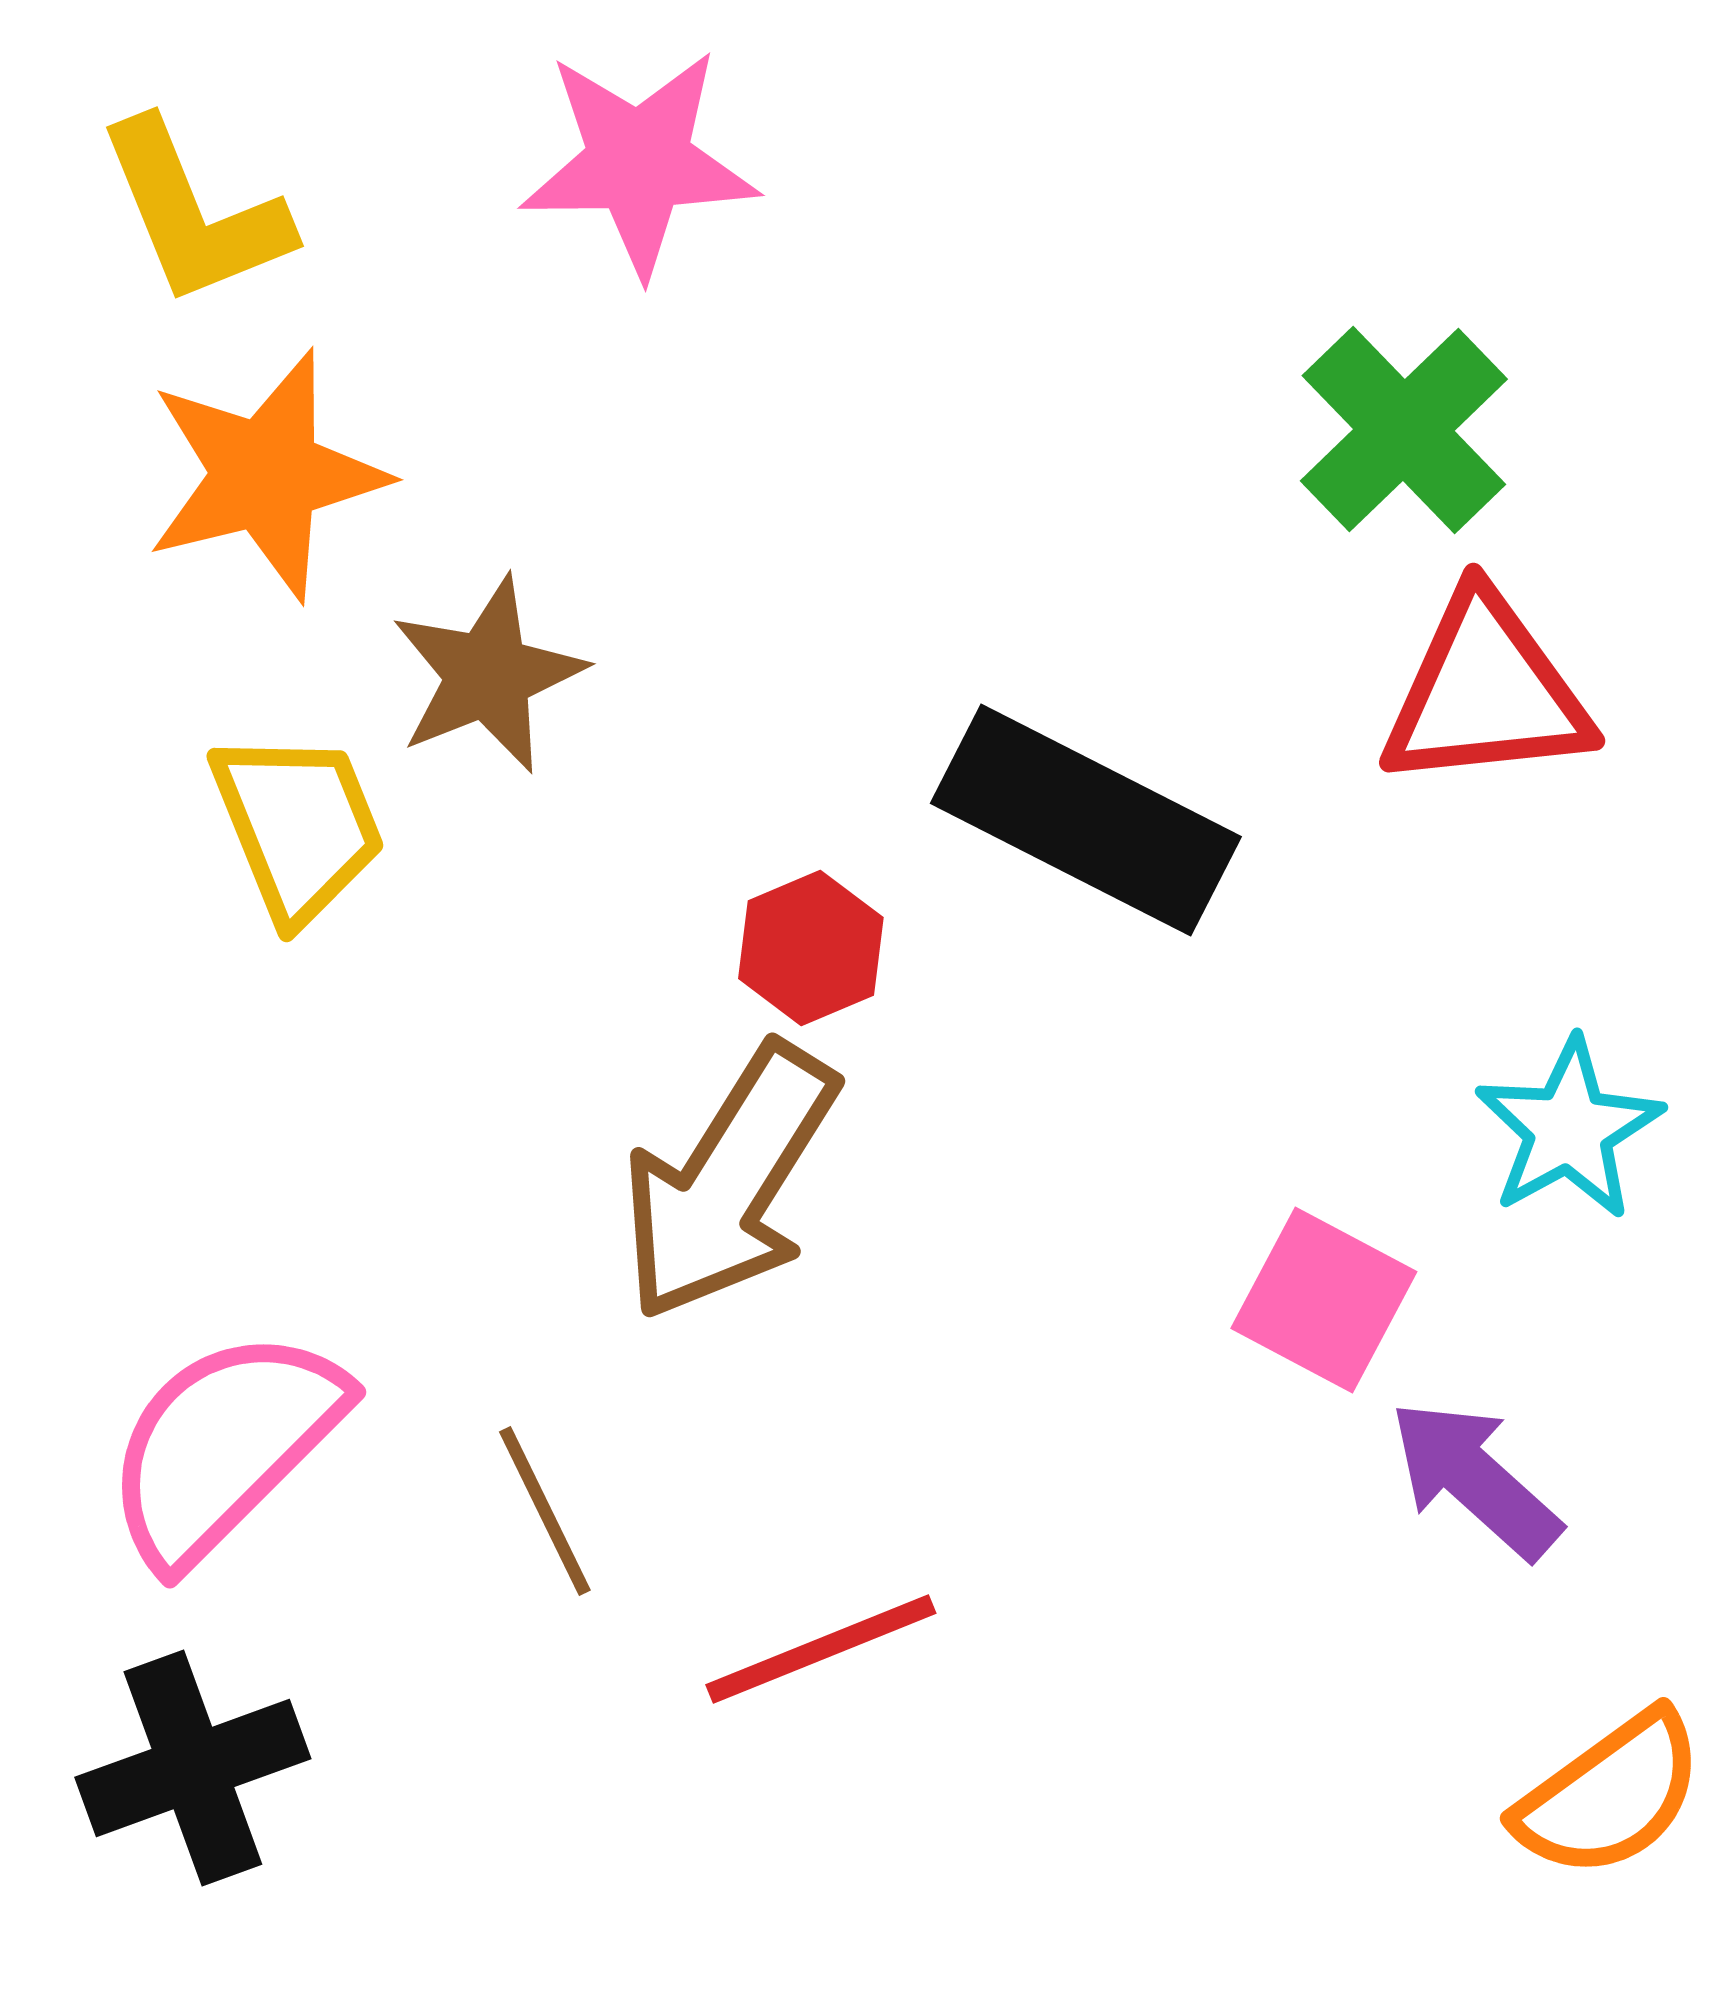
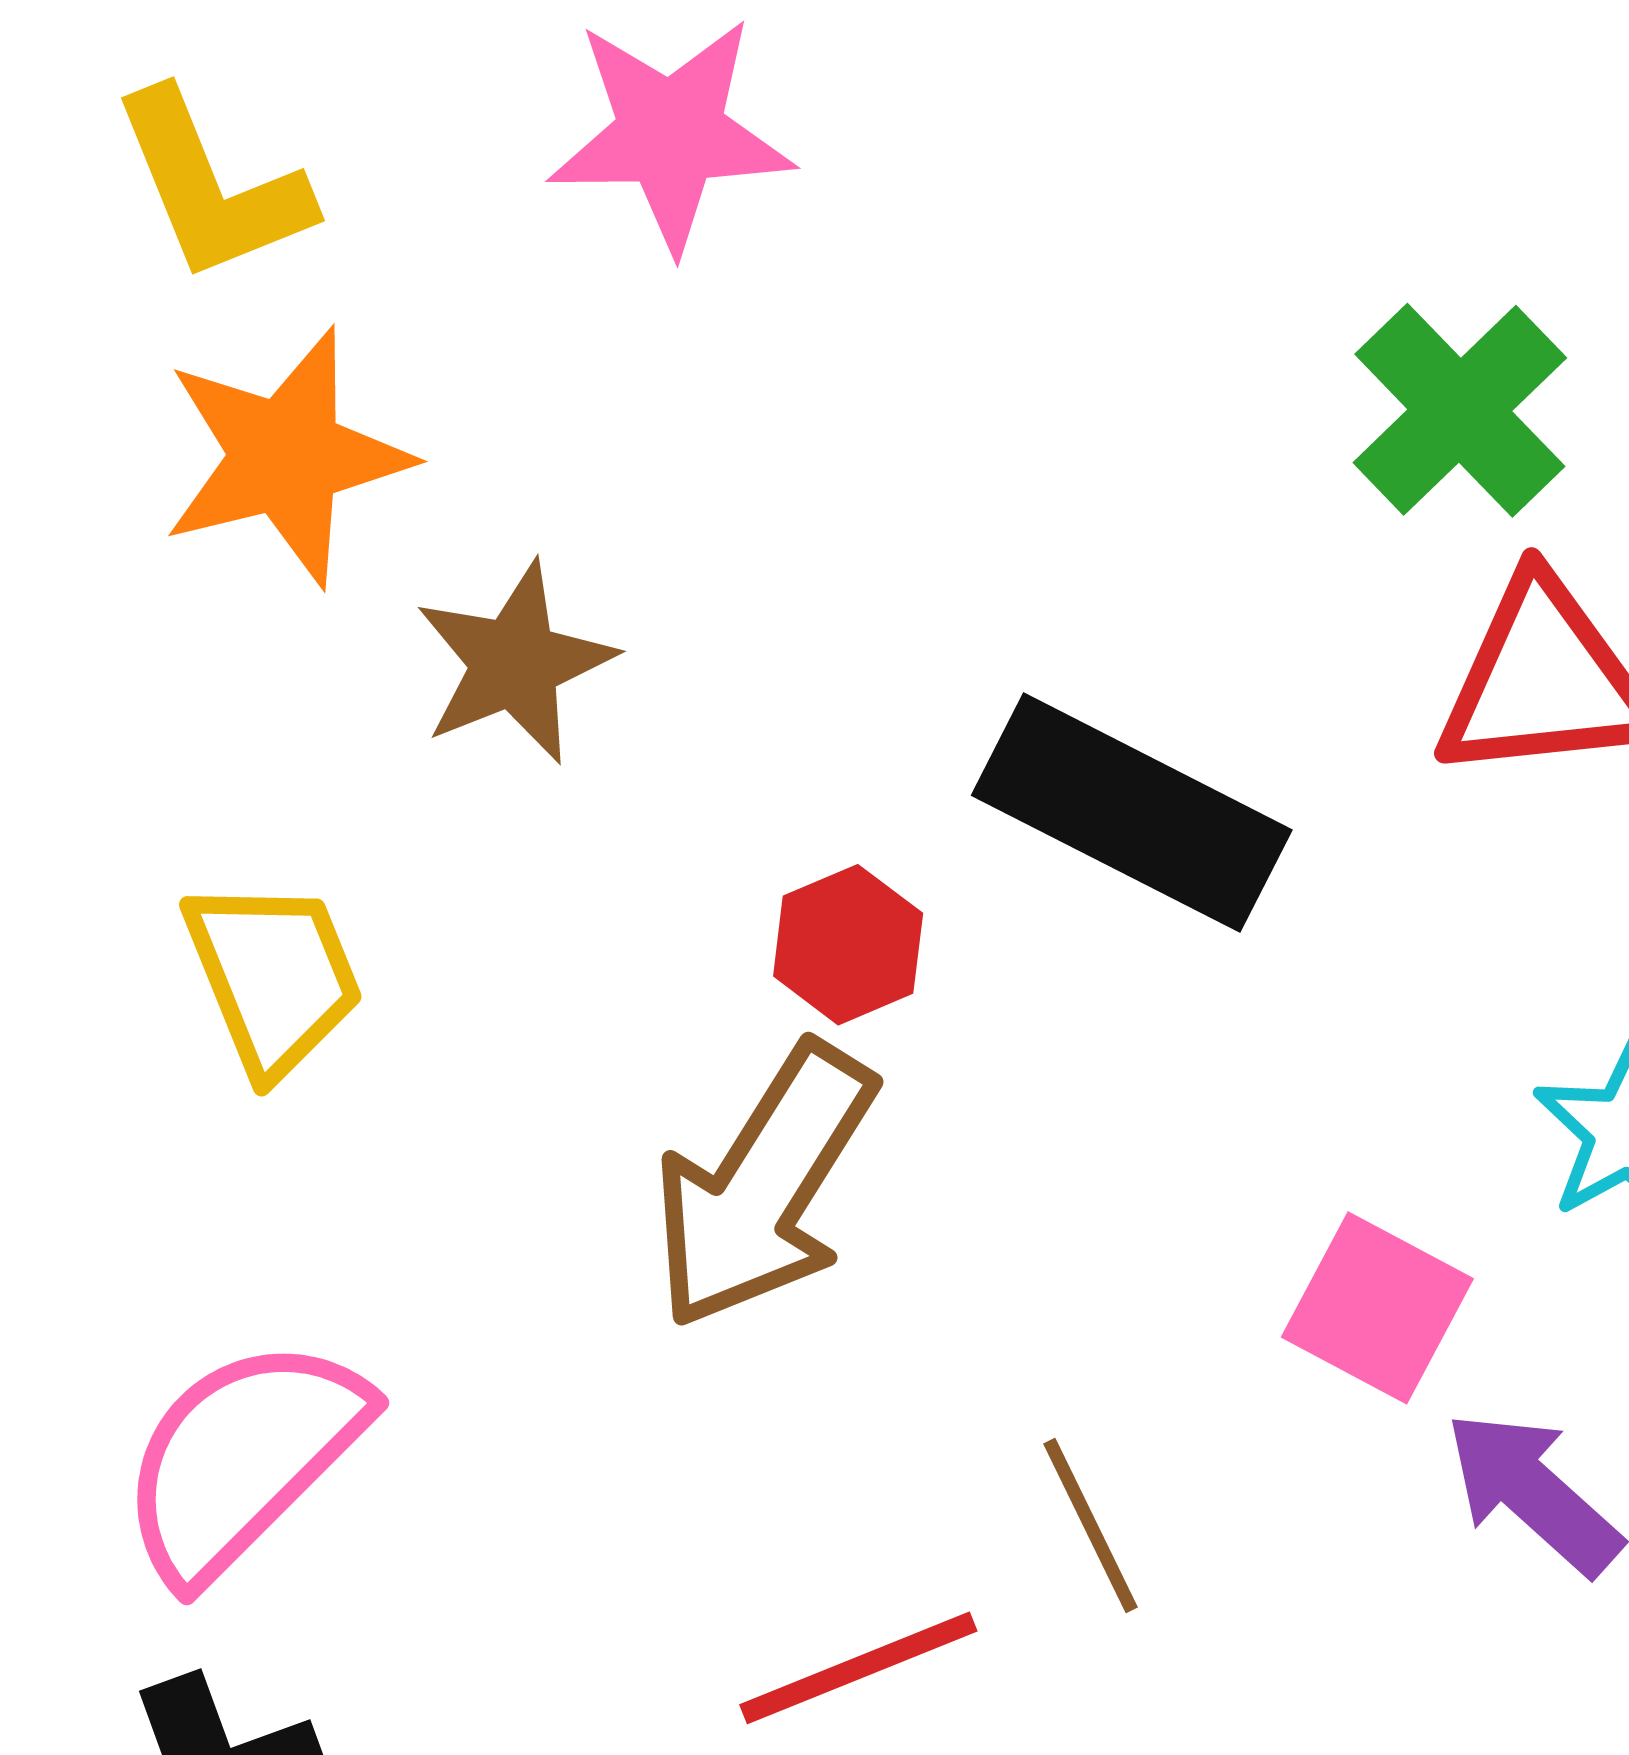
yellow trapezoid: (298, 826) -> (273, 977), moved
brown line: (545, 1511) -> (1091, 1526), moved

